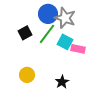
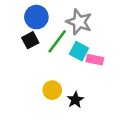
blue circle: (48, 14) -> (36, 17), moved
yellow circle: (27, 75) -> (52, 90), moved

